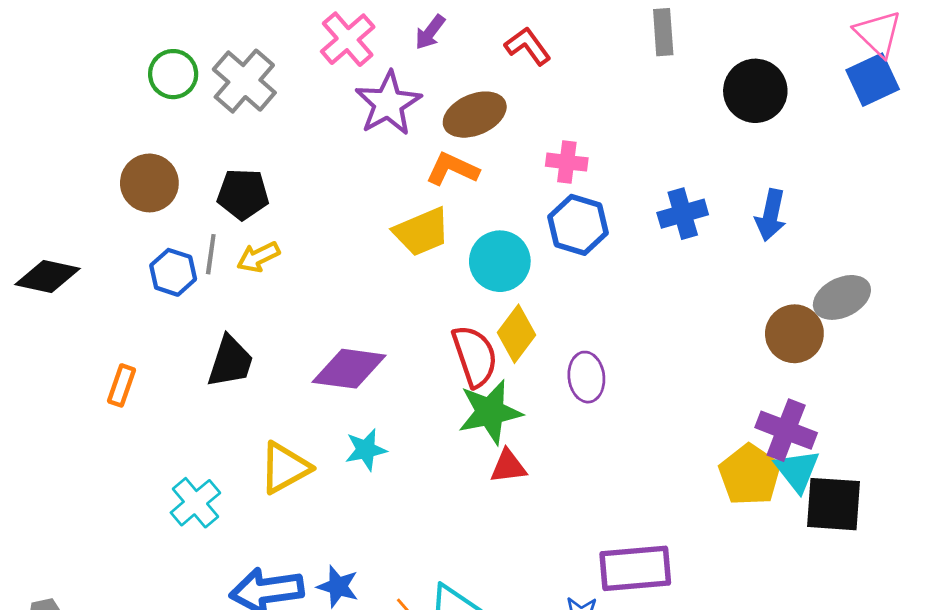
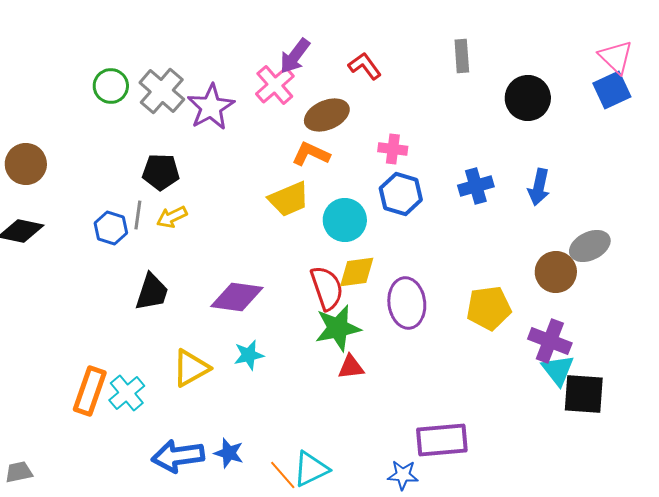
purple arrow: (430, 32) -> (295, 56), size x1.4
pink cross: (348, 39) -> (275, 85), moved
purple star: (388, 103) -> (211, 107), moved
brown circle: (149, 183) -> (26, 164), moved
yellow diamond: (517, 334) -> (357, 272), turned 45
purple ellipse: (586, 377) -> (407, 303), size x1.4
orange rectangle: (121, 385) -> (90, 391), moved, size x1.6
yellow pentagon: (750, 475) -> (489, 308), moved, turned 30

